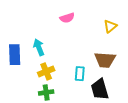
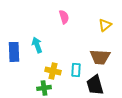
pink semicircle: (67, 18) -> (64, 17), turned -88
yellow cross: (46, 71) -> (53, 71), moved, turned 35

